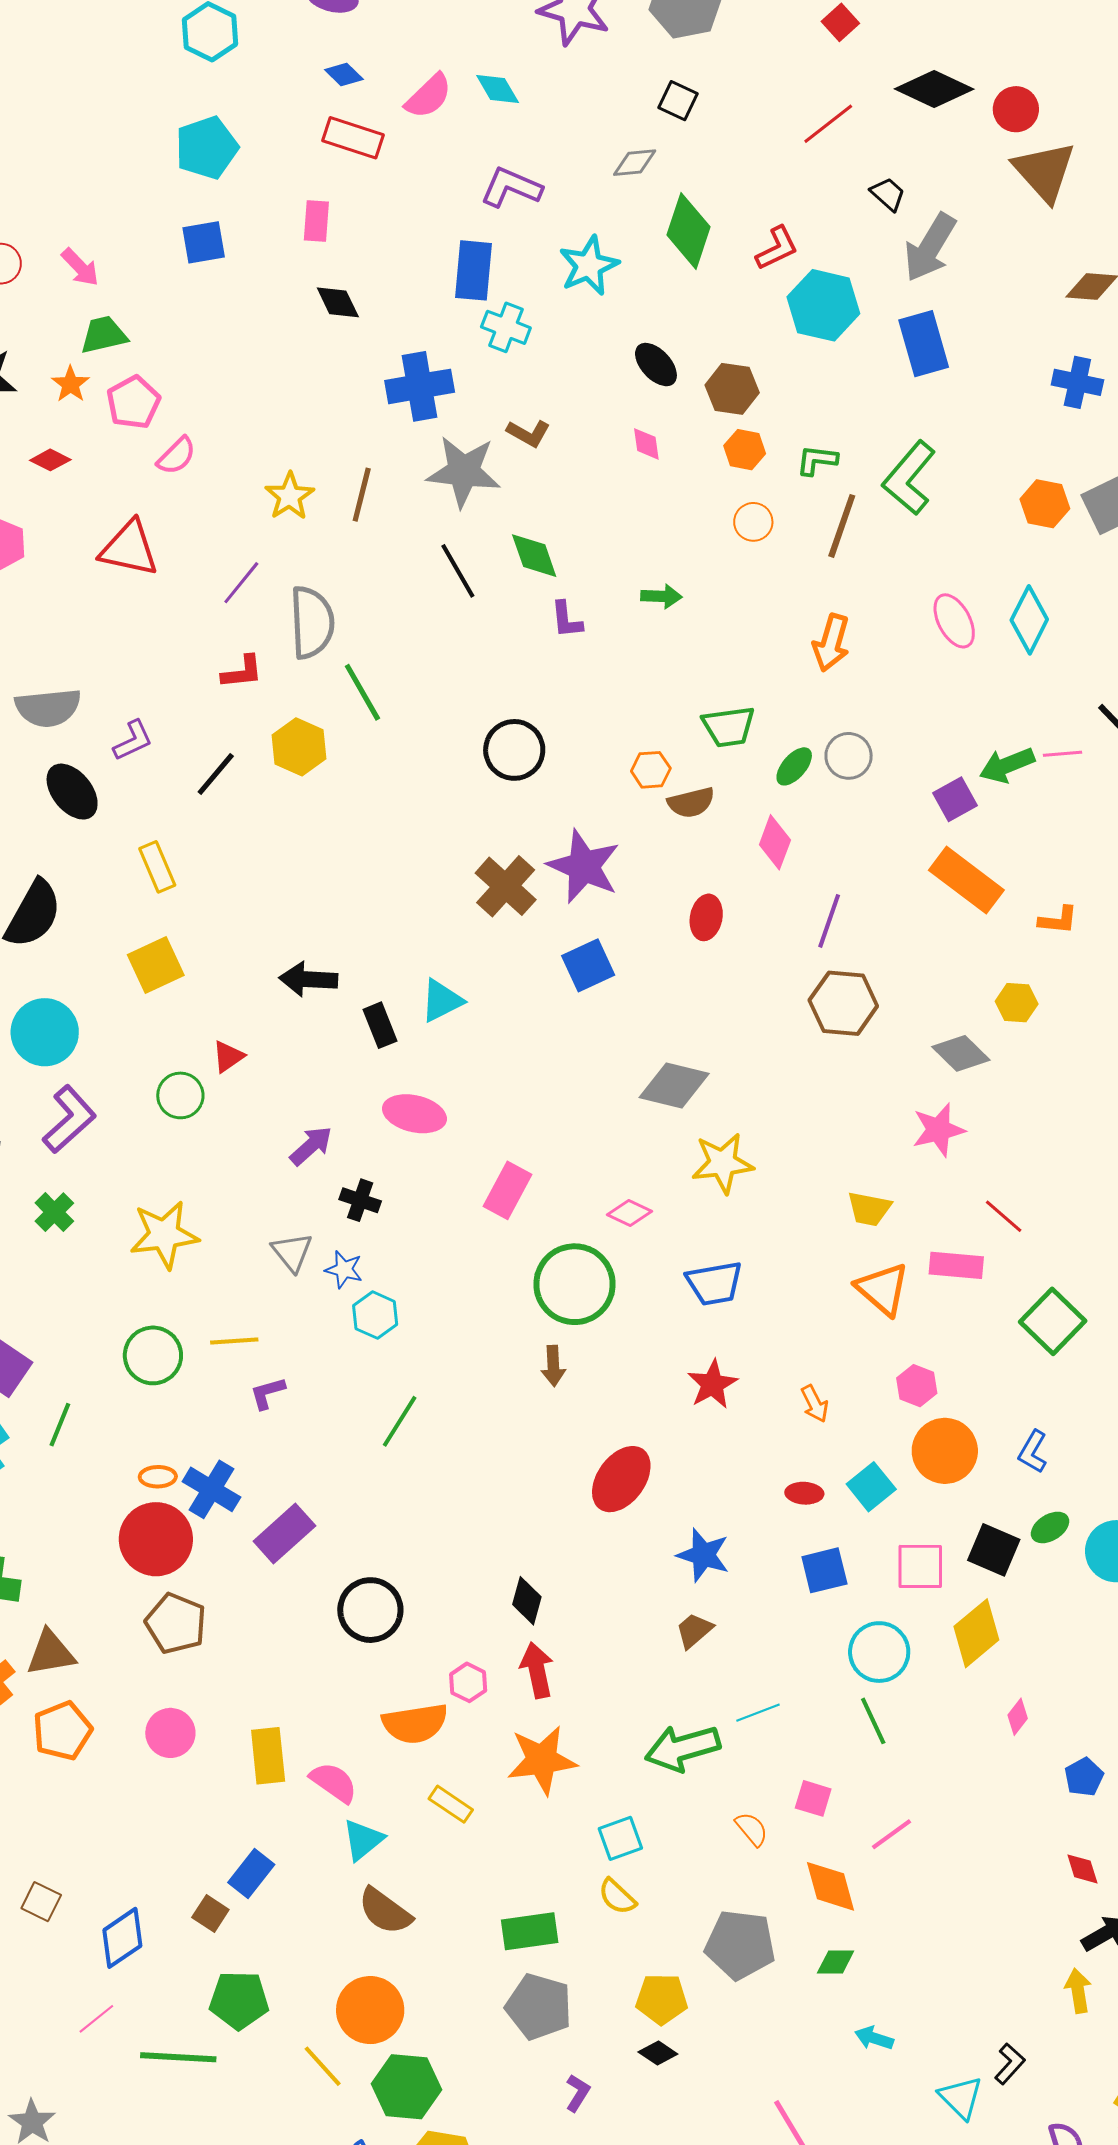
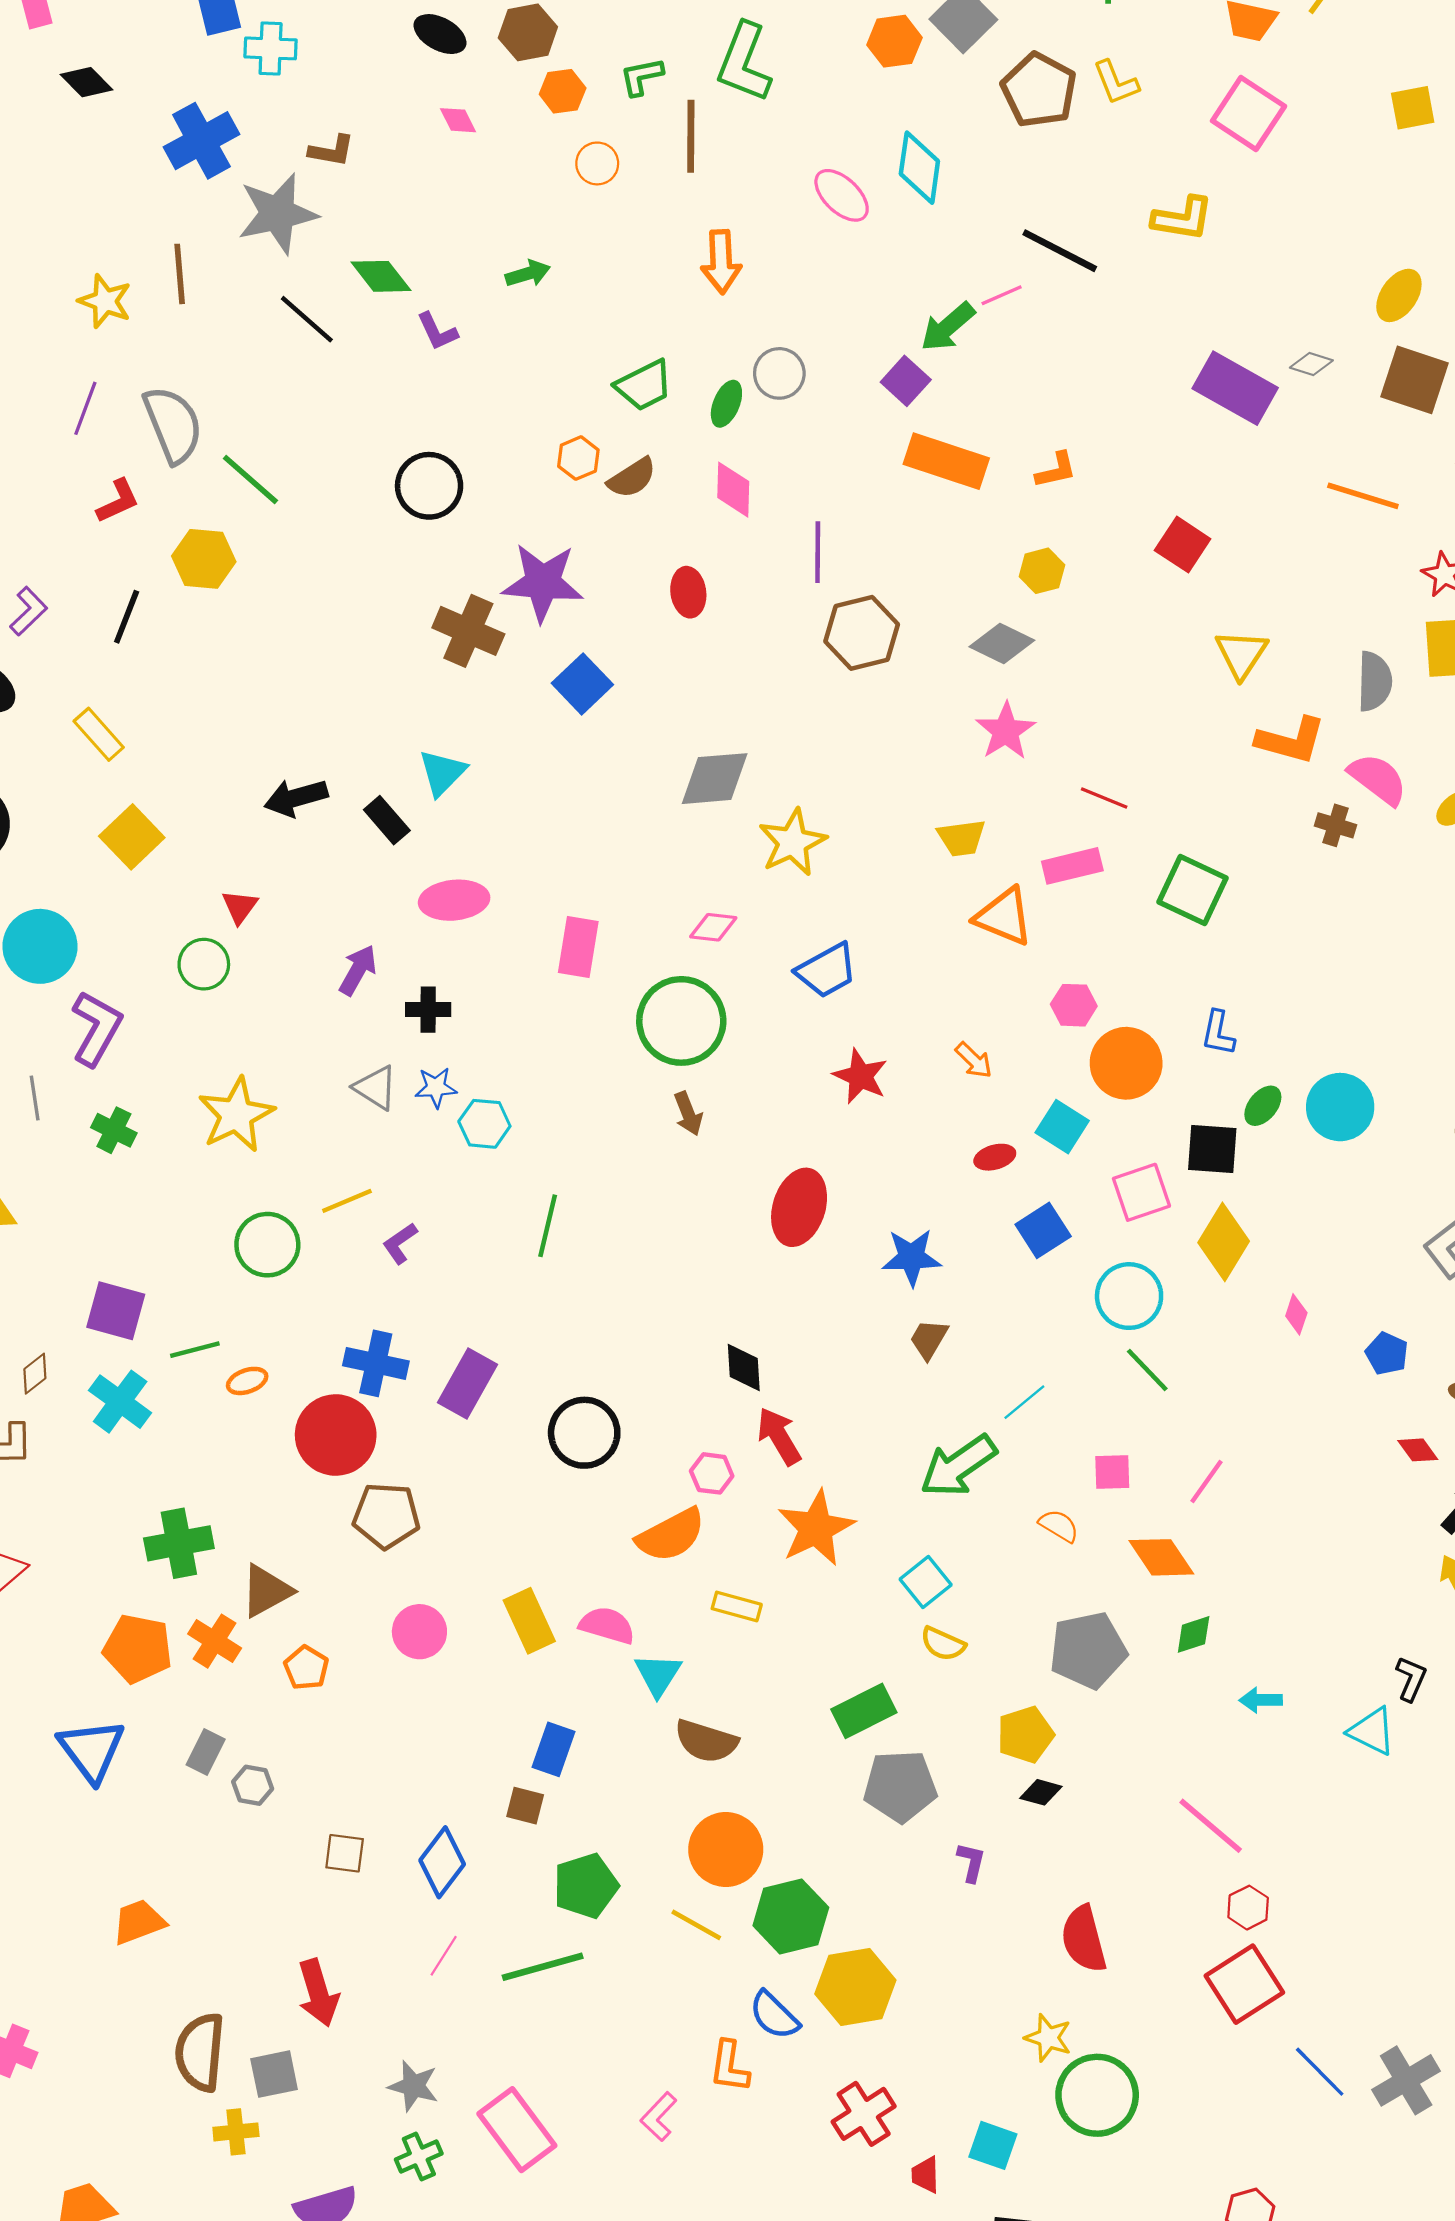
green line: (60, 1425) -> (195, 1350), turned 72
orange ellipse: (158, 1477) -> (247, 1381), moved
orange pentagon: (62, 1731) -> (306, 1668), size x0.7

